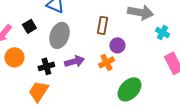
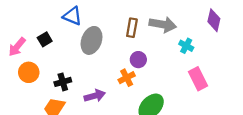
brown rectangle: (102, 25) -> (132, 28), moved
gray ellipse: (59, 35) -> (92, 40), moved
purple arrow: (74, 61) -> (95, 96), moved

